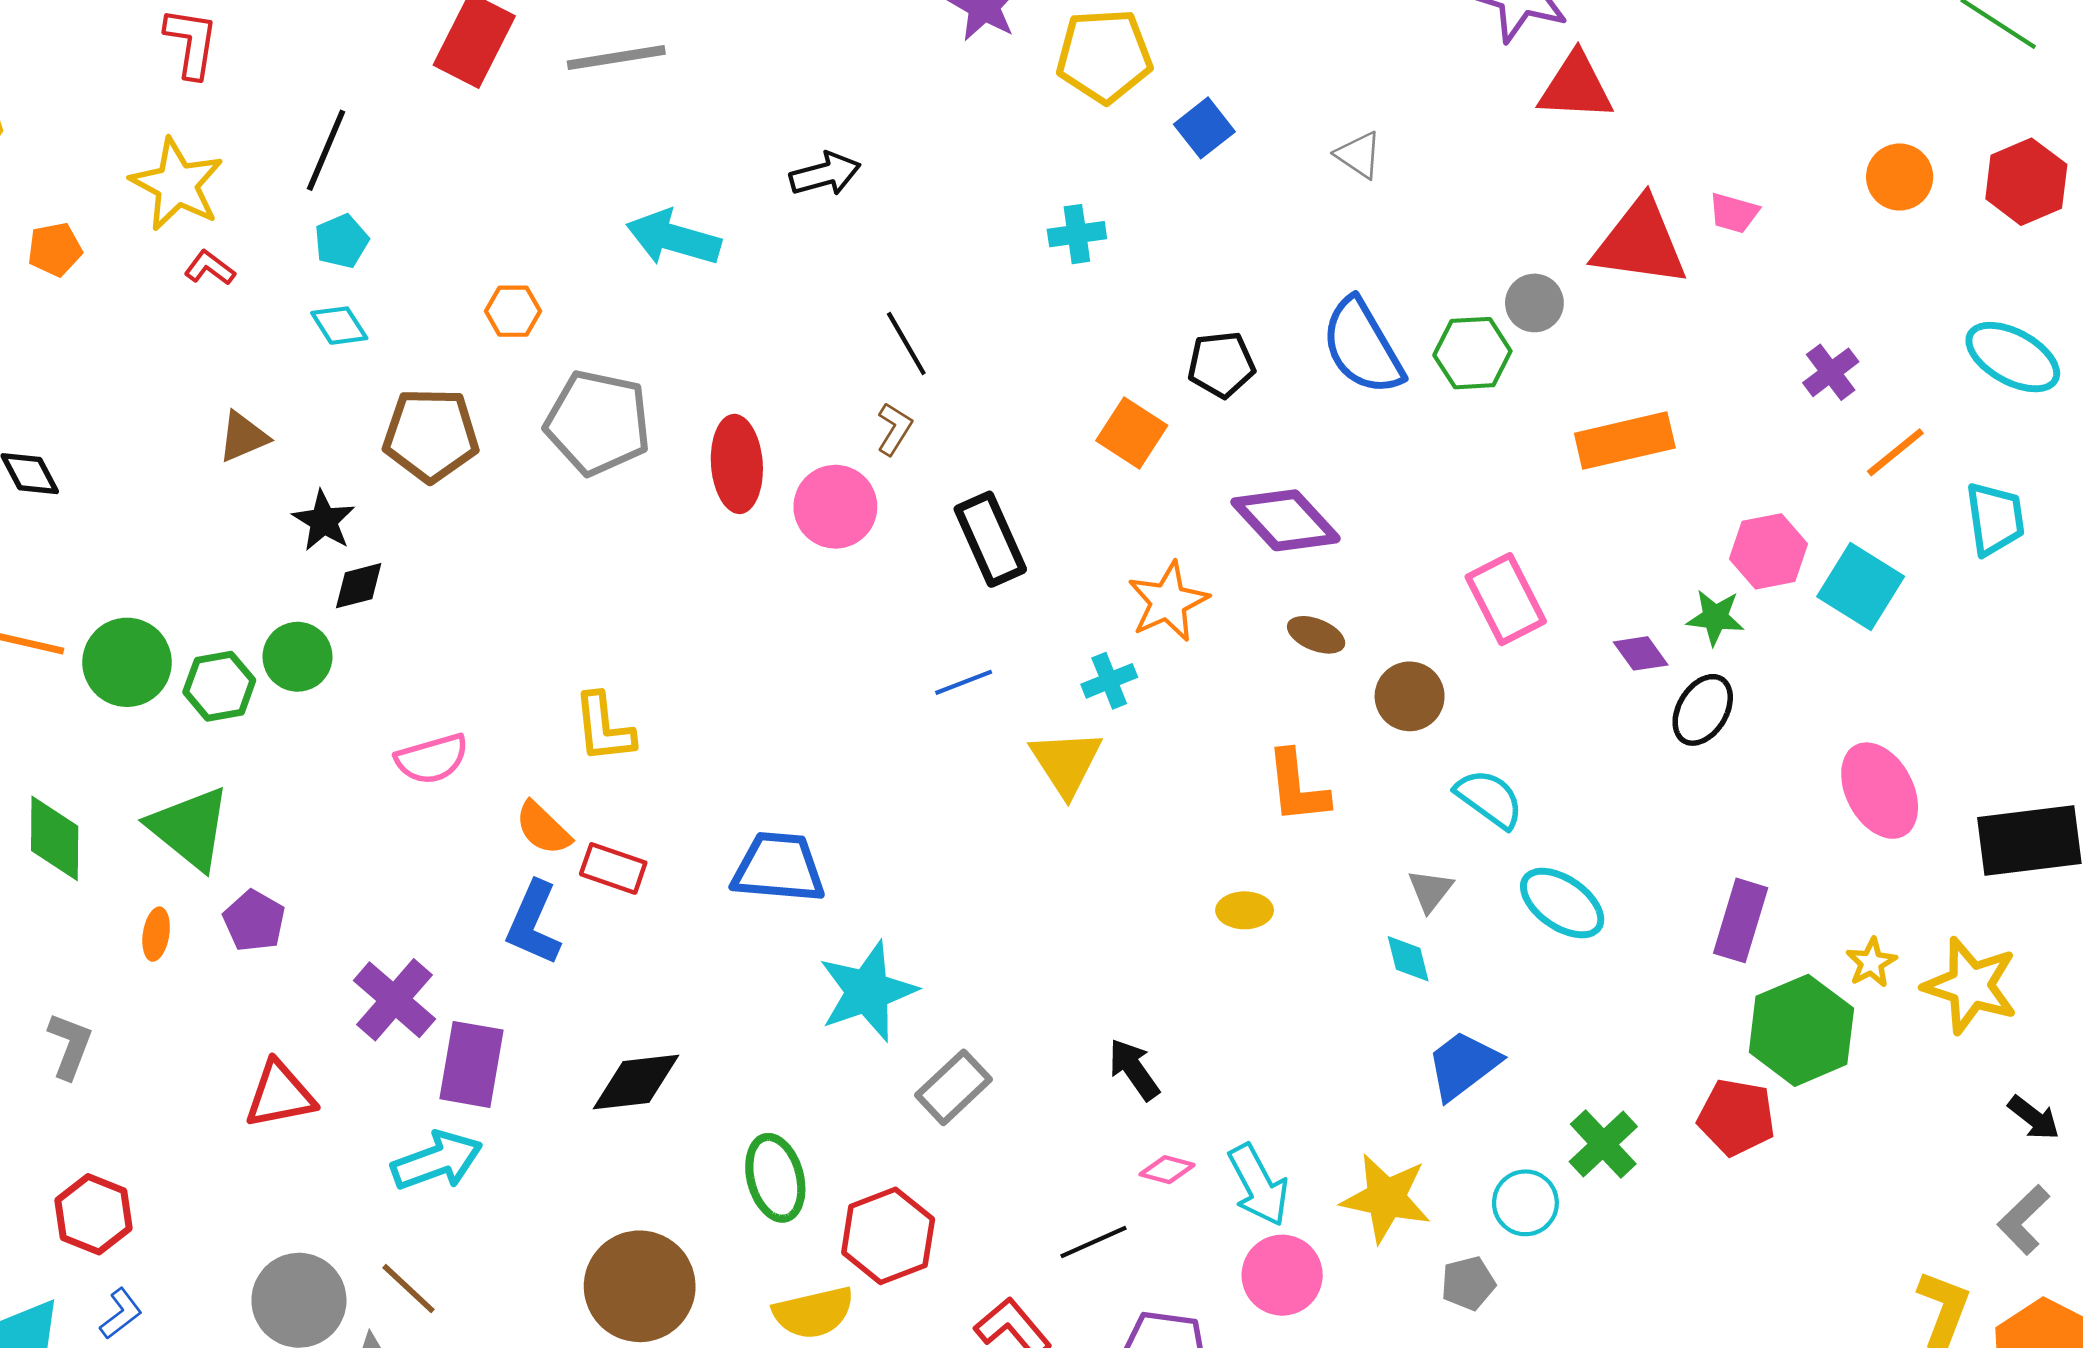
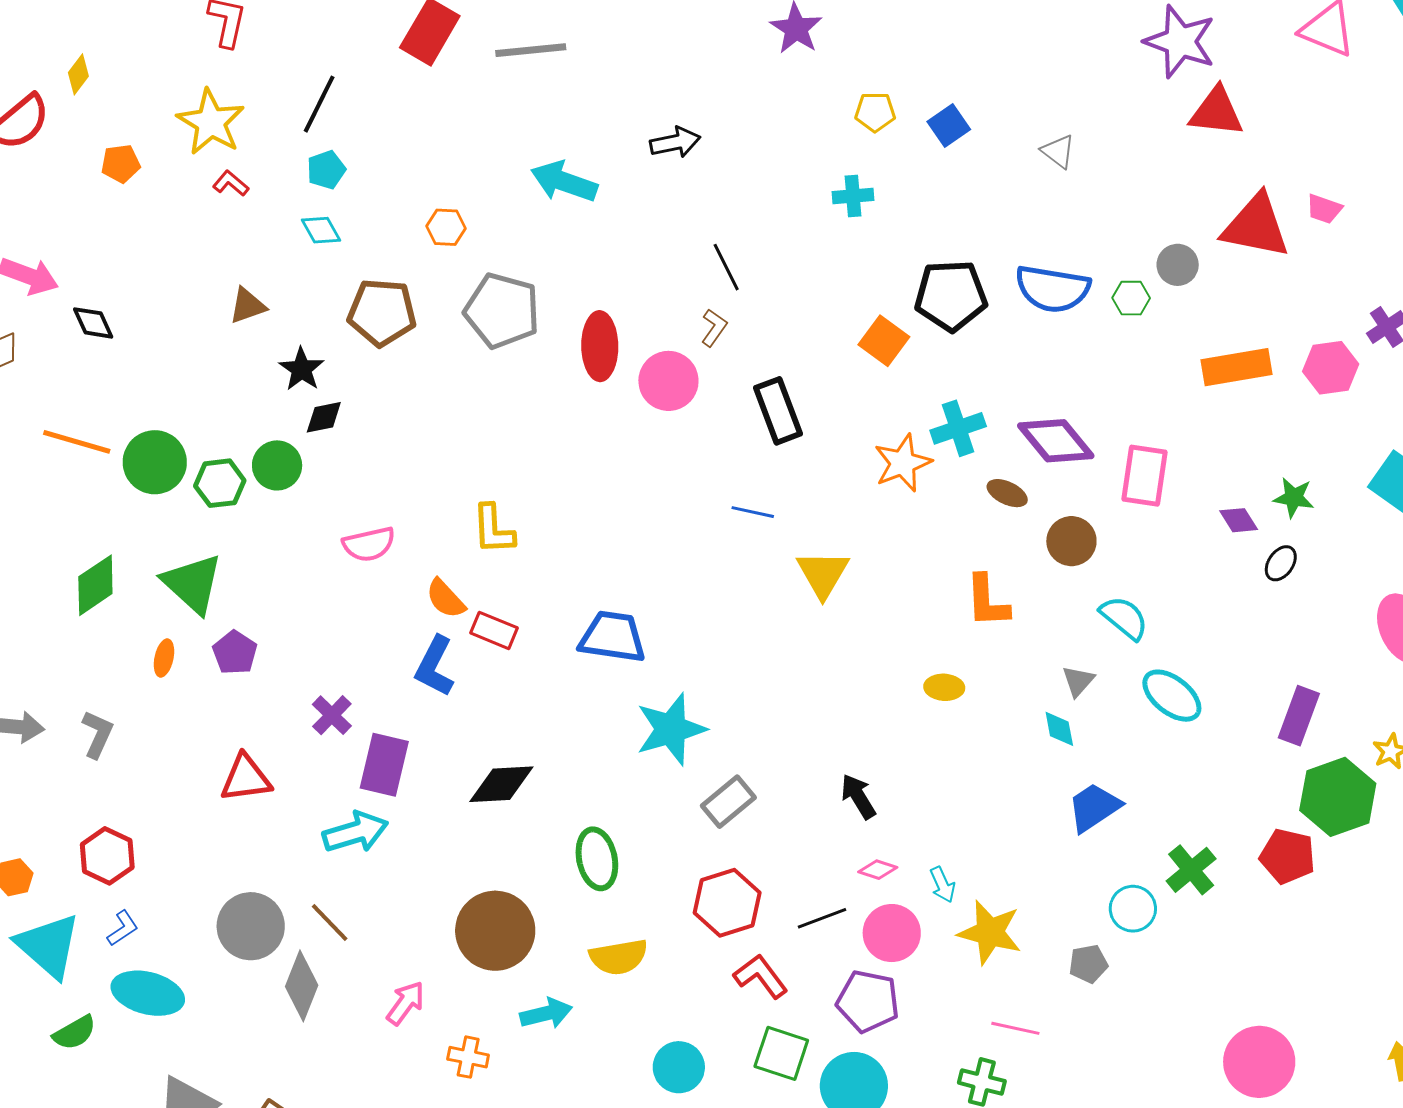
yellow pentagon: (1104, 56) -> (875, 112), moved, size x0.6
blue semicircle: (1362, 347) -> (1053, 289), turned -54
green hexagon: (1472, 353) -> (1131, 298), size x0.7
black pentagon: (1221, 365) -> (951, 296), size x1.5
purple diamond: (1286, 520) -> (1056, 441), moved
pink hexagon: (1769, 551) -> (1331, 368), moved
pink rectangle: (1506, 599) -> (1144, 476), turned 32
cyan cross: (1109, 681) -> (958, 428), moved, size x1.4
blue line: (964, 682) -> (753, 512), turned 30
black ellipse: (1703, 710) -> (1281, 563), size x0.7
green diamond: (55, 838) -> (95, 585), turned 52
purple cross: (394, 1000) -> (332, 715), size x0.7
cyan arrow: (1258, 1185) -> (943, 885), size x0.6
yellow star: (1386, 1198) -> (990, 932), moved
red hexagon: (888, 1236) -> (727, 903), moved
pink circle: (1282, 1275) -> (892, 933), moved

